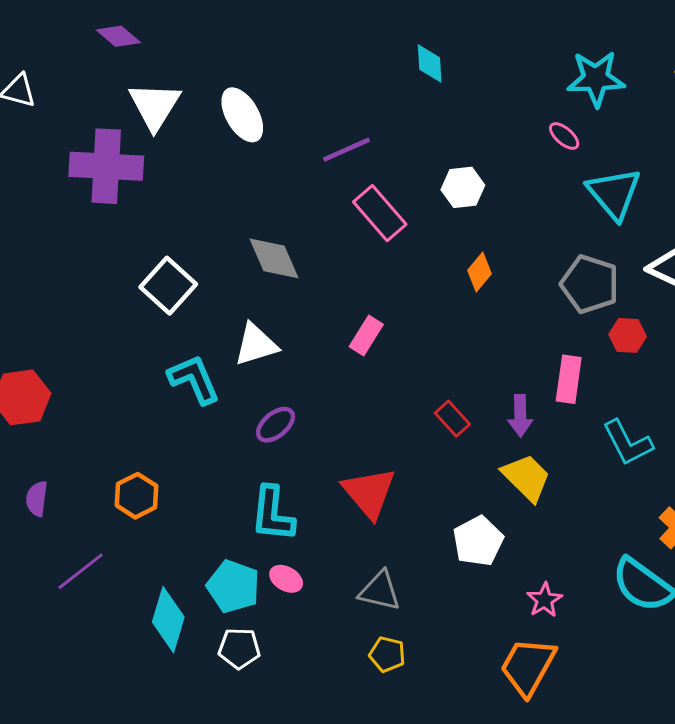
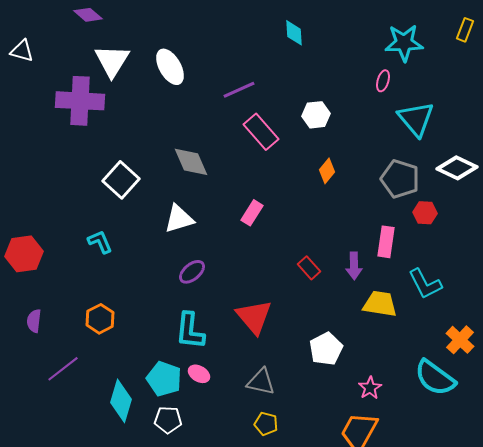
pink ellipse: (564, 136) -> (383, 81), turned 65
cyan L-shape: (194, 379) -> (100, 242), moved, size x0.7
yellow trapezoid: (526, 478) -> (380, 304), moved, turned -36

